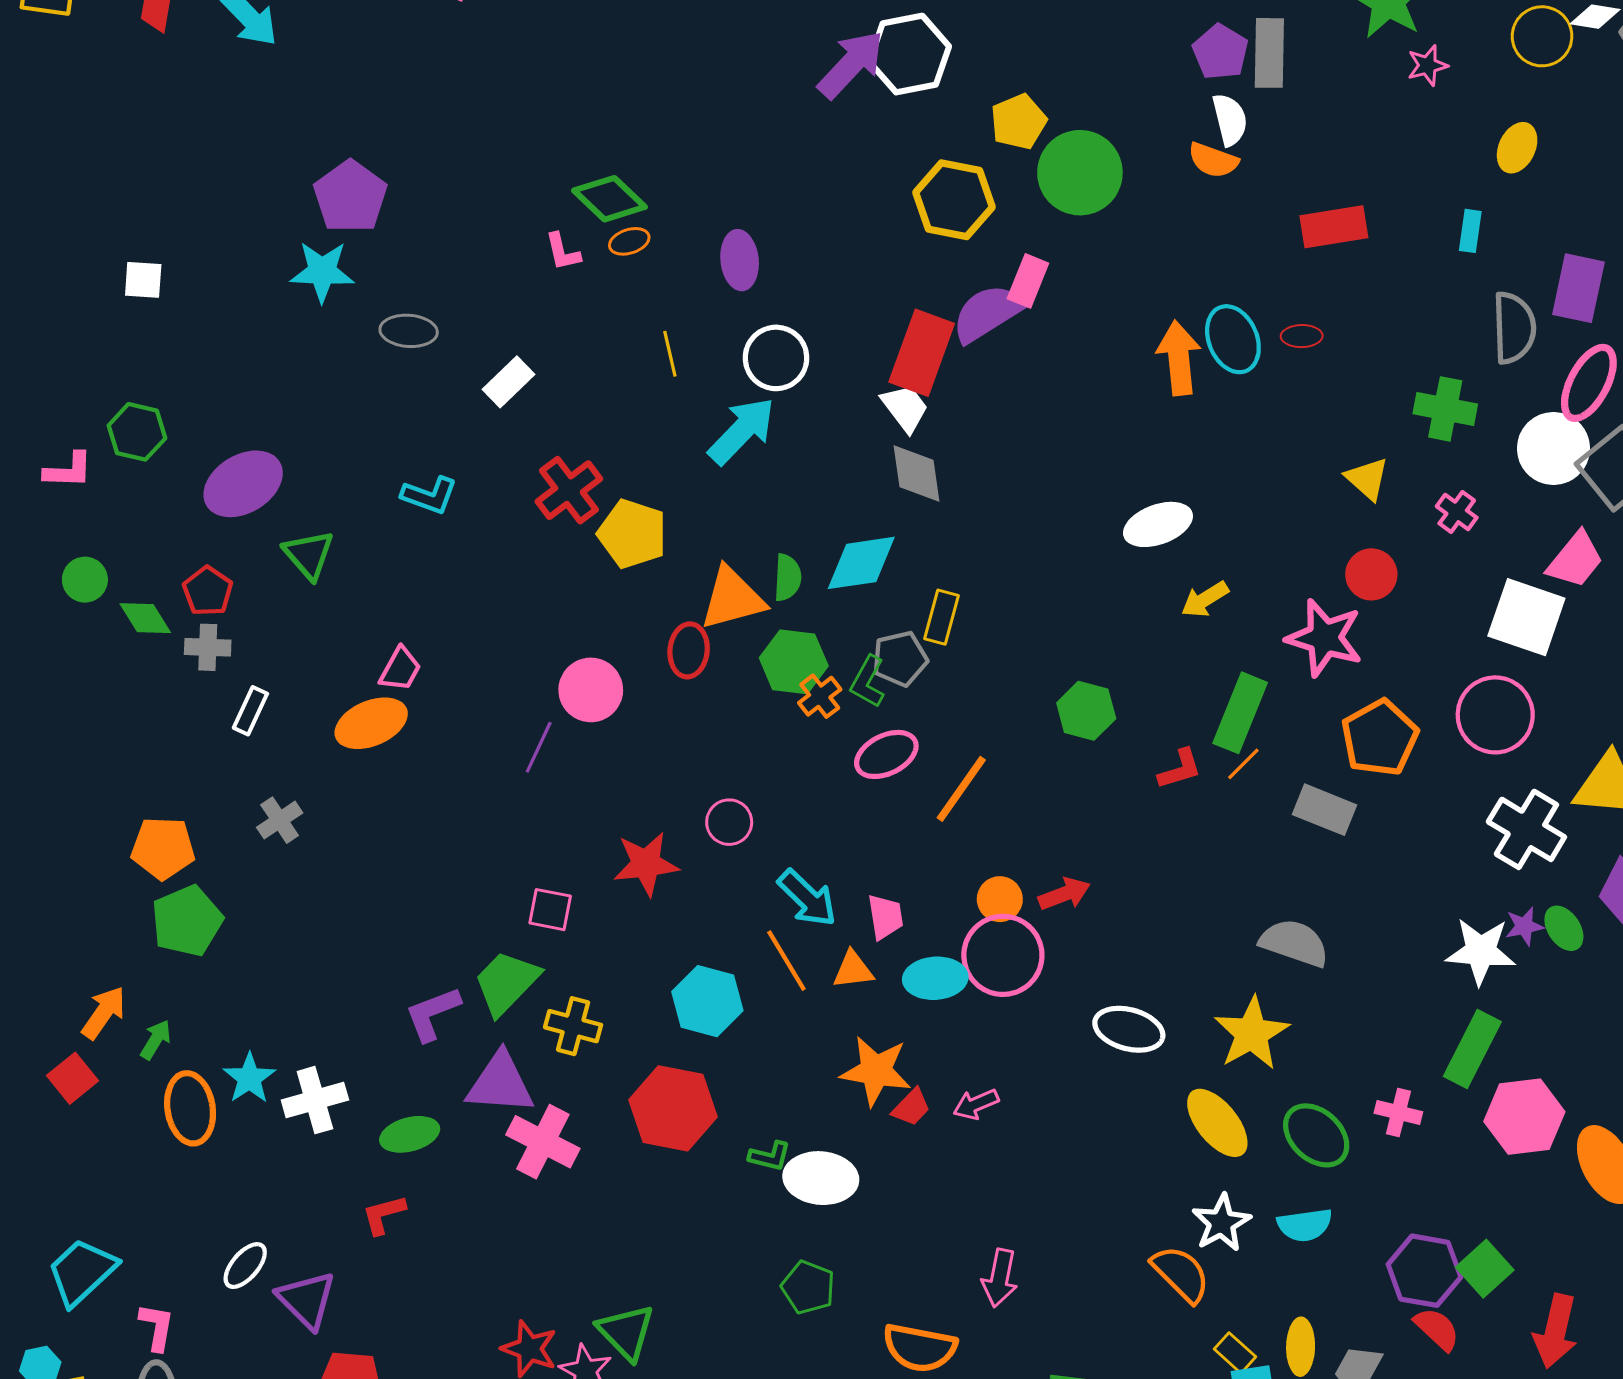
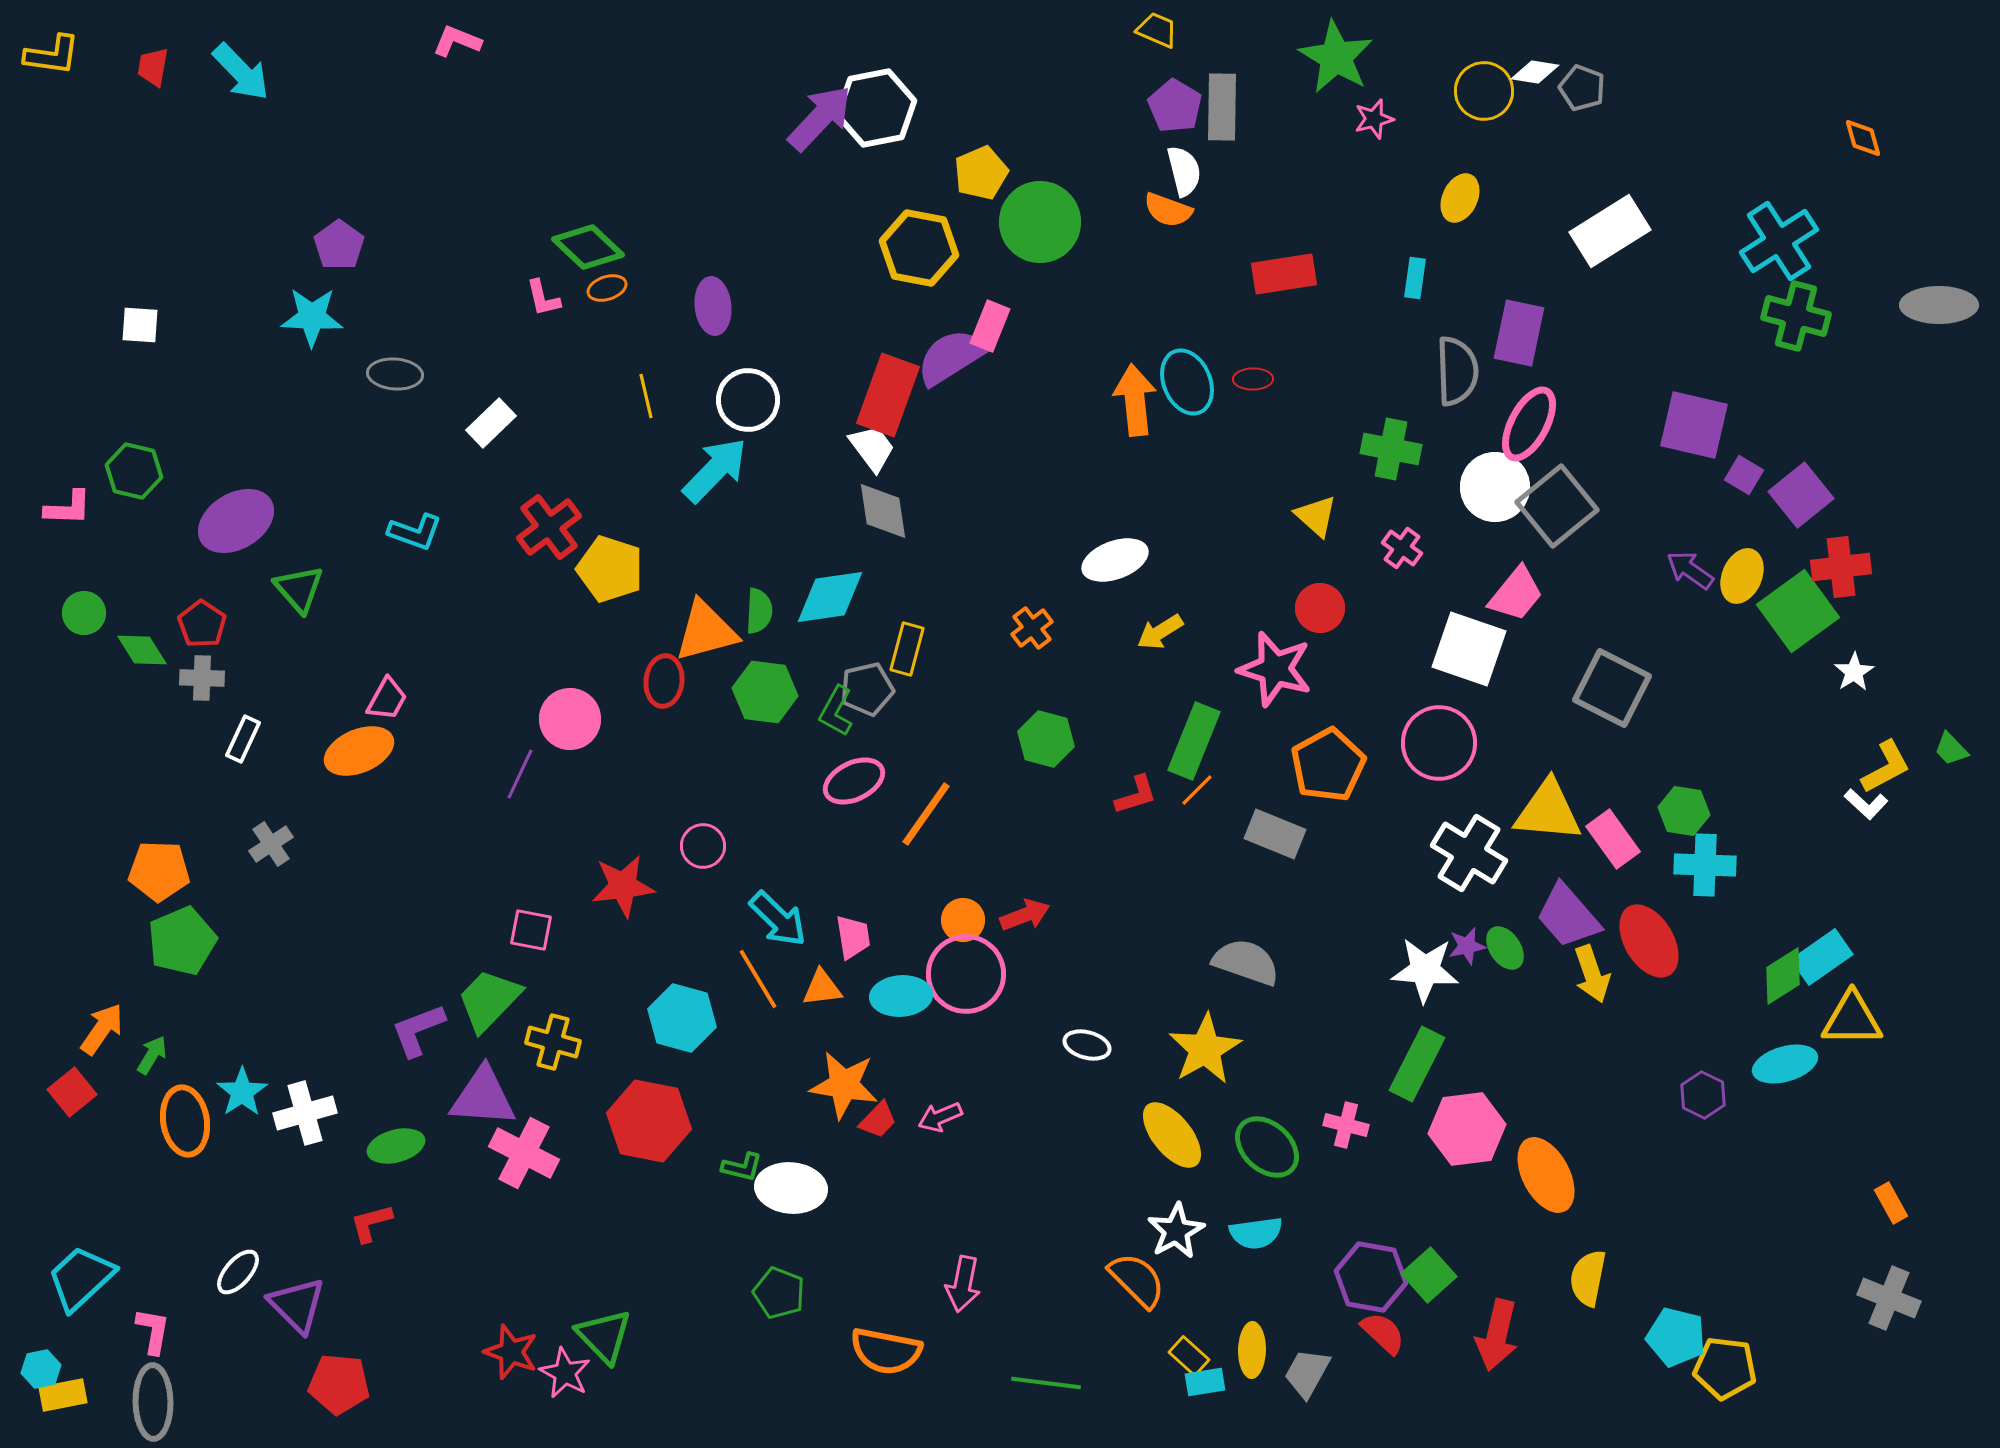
purple pentagon: (350, 197) -> (339, 245), size x0.7
orange cross: (820, 696) -> (1032, 628), moved
white ellipse: (1129, 1029) -> (1087, 1045), size x0.7

